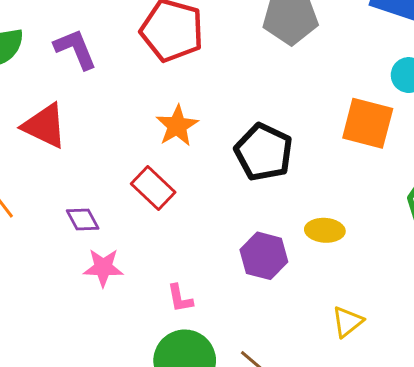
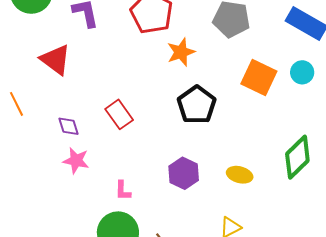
orange square: (368, 123) -> (259, 77), moved
orange star: (177, 126) -> (181, 52), moved
yellow ellipse: (325, 230) -> (240, 175), moved

